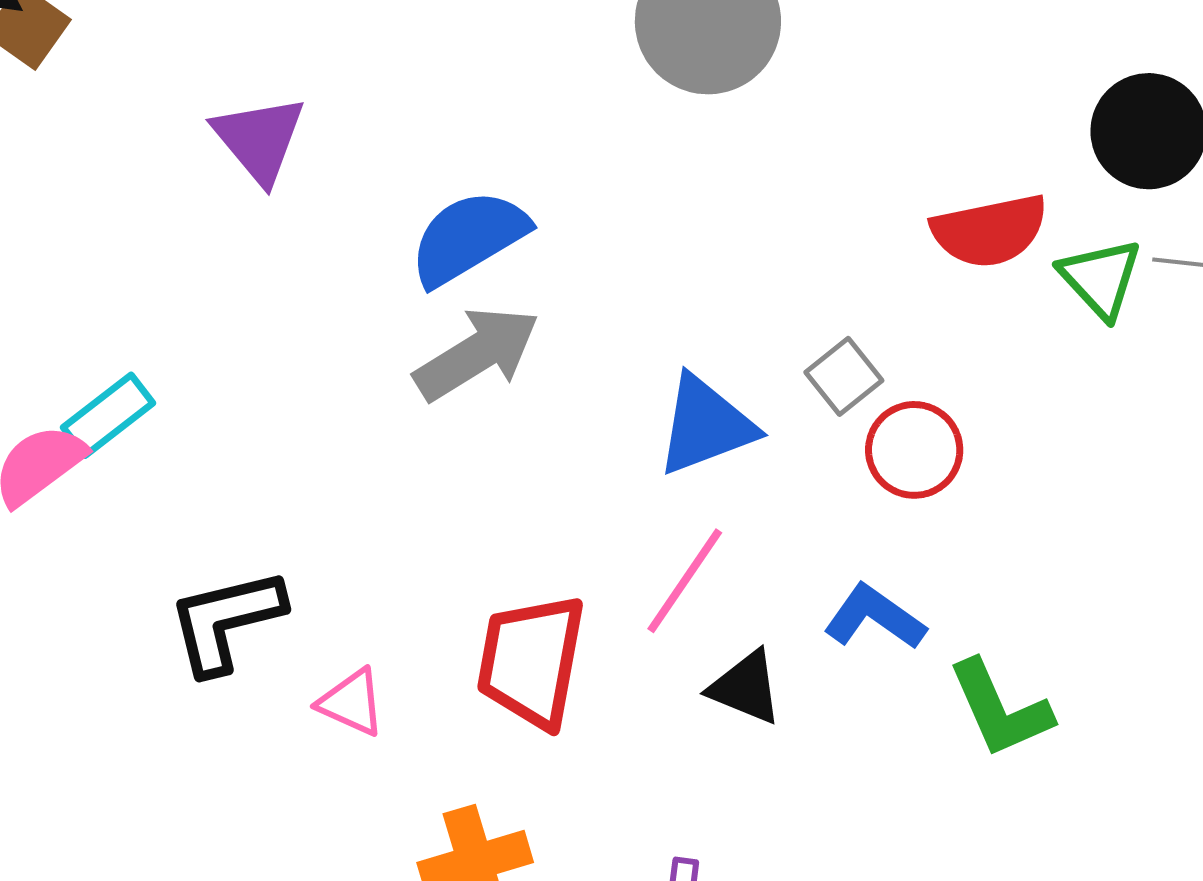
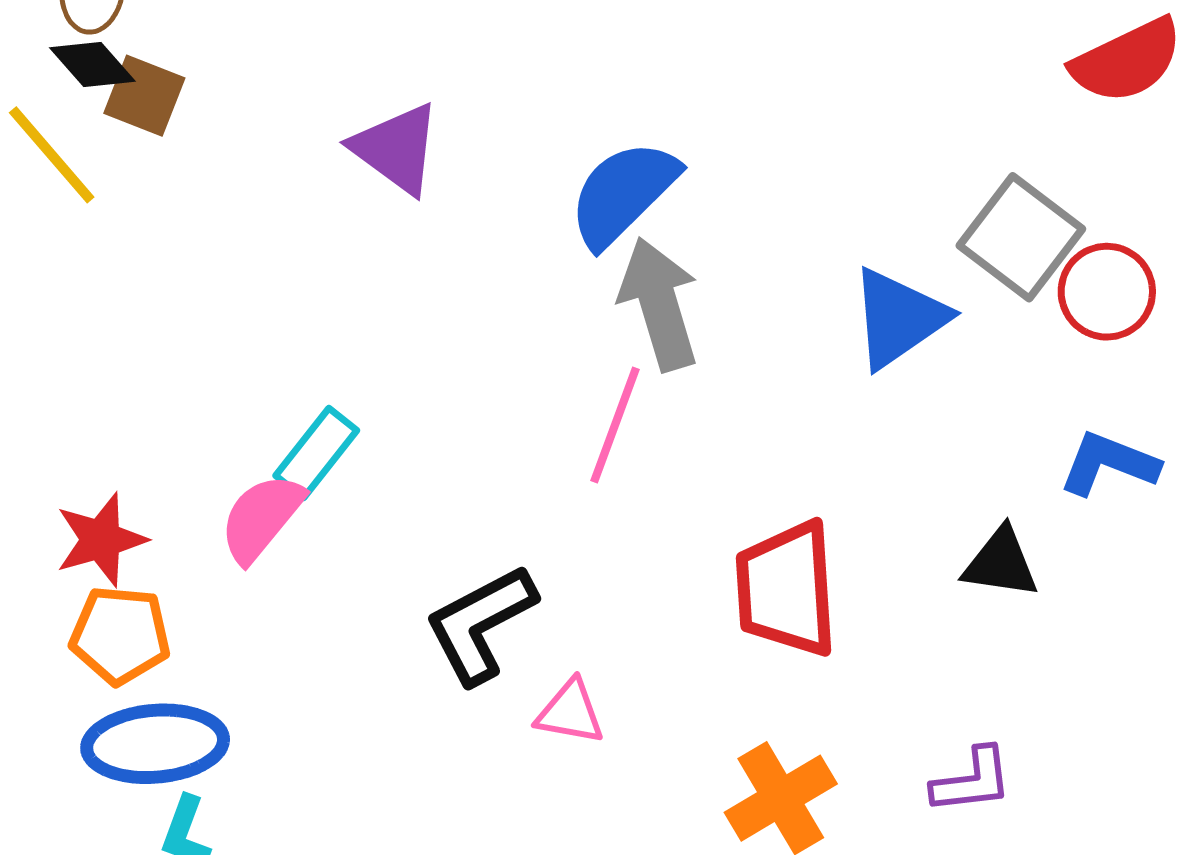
gray arrow: (477, 354) -> (659, 304), turned -61
gray square: (844, 376) -> (1021, 237), size x1.6
pink line: (685, 581) -> (615, 425), moved
pink triangle: (352, 703) -> (570, 712), moved

